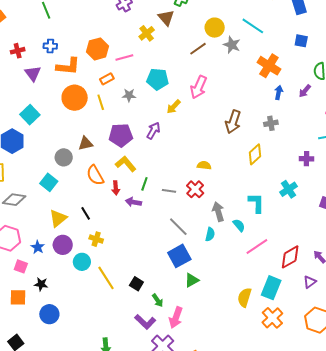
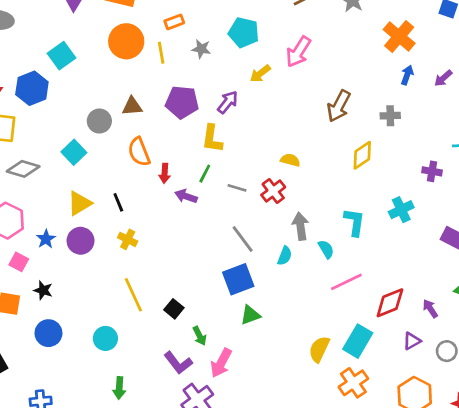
yellow L-shape: (126, 164) -> (212, 139), moved, turned -140
cyan circle: (82, 262) -> (105, 338), moved

